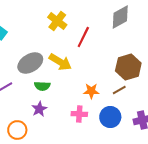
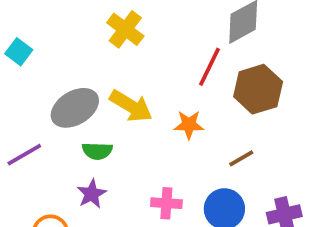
red line: (83, 37) -> (209, 67), moved
brown hexagon: (128, 67) -> (258, 89), moved
orange star: (91, 91) -> (189, 125), moved

